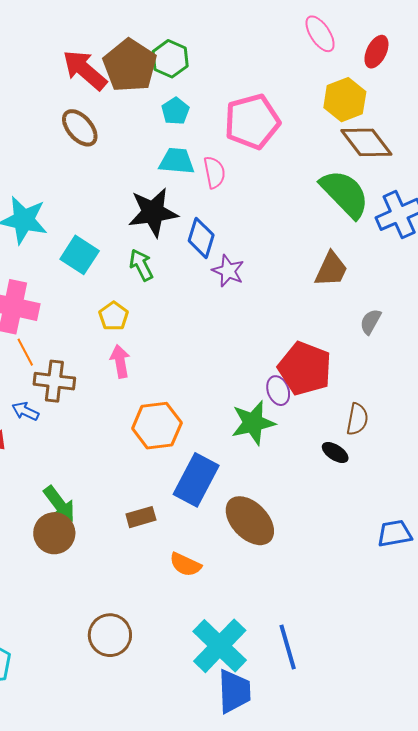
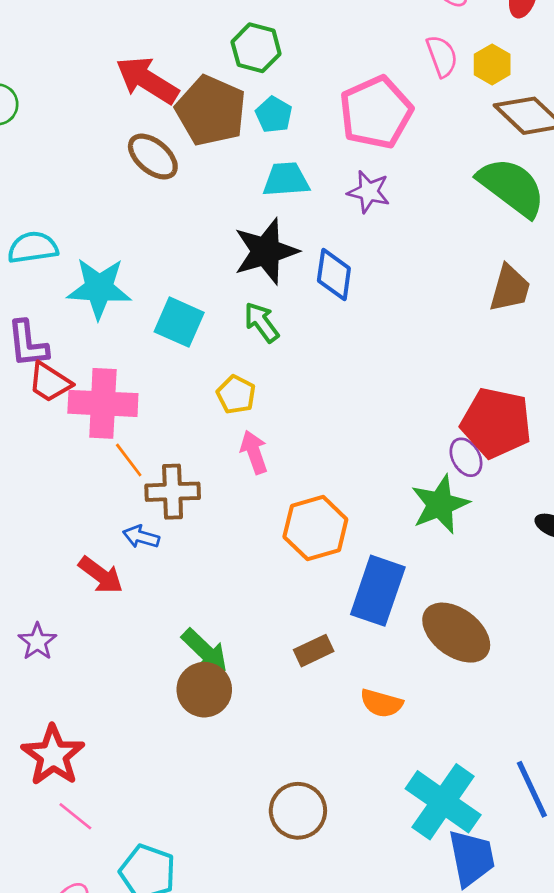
brown pentagon: (130, 65) -> (211, 111), moved
yellow hexagon: (345, 100) -> (492, 64), size x0.7
pink semicircle: (214, 172) -> (442, 56), moved
purple star: (228, 271) -> (369, 192), moved

